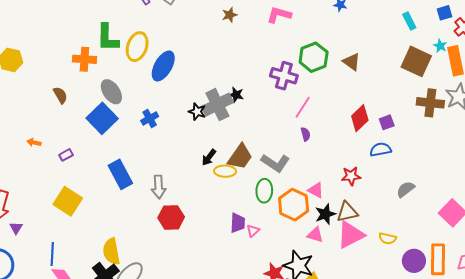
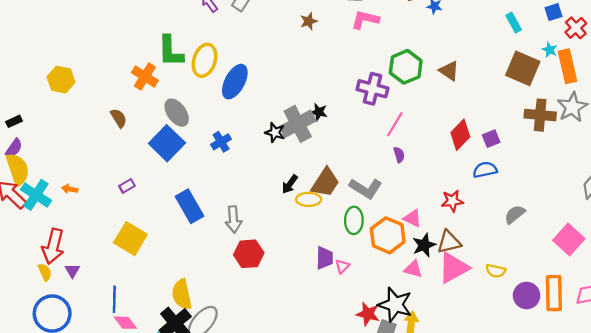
orange cross: (84, 59) -> (145, 76), turned 30
orange arrow: (34, 142) -> (70, 189), moved

